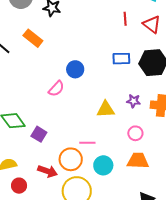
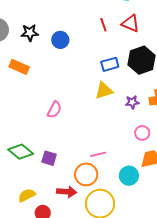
blue circle: (75, 69) -> (60, 40), moved
yellow triangle: (106, 109) -> (104, 91), moved
cyan circle: (103, 165) -> (129, 176), moved

